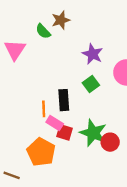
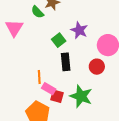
green square: (91, 84) -> (59, 40), moved
black rectangle: (64, 100) -> (66, 62), moved
red circle: (110, 142) -> (97, 67), moved

